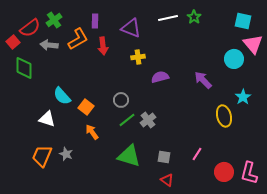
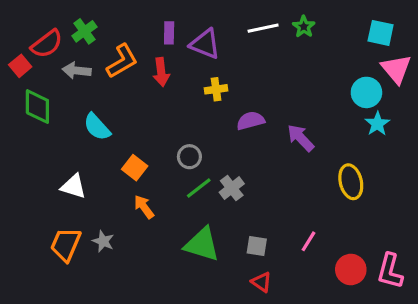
purple rectangle: (95, 21) -> (169, 33), moved
purple arrow: (203, 80) -> (301, 138), moved
cyan semicircle: (62, 96) -> (97, 127), moved
cyan star: (243, 97) -> (377, 124), moved

